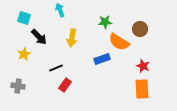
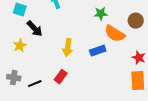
yellow arrow: (72, 38) -> (68, 48), moved
black line: (56, 68) -> (35, 84), moved

